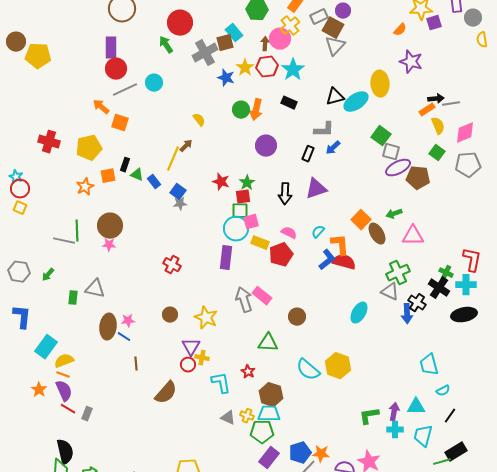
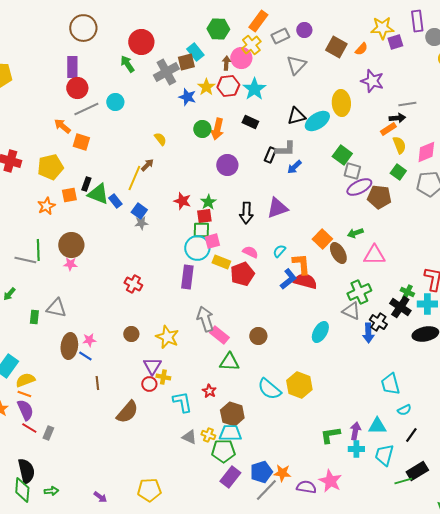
brown square: (333, 28) -> (336, 47), moved
gray line: (451, 104) -> (407, 104), moved
black rectangle: (308, 154) -> (270, 155), moved
green triangle: (137, 175) -> (98, 194), size x1.6
pink rectangle: (262, 296) -> (219, 335), moved

